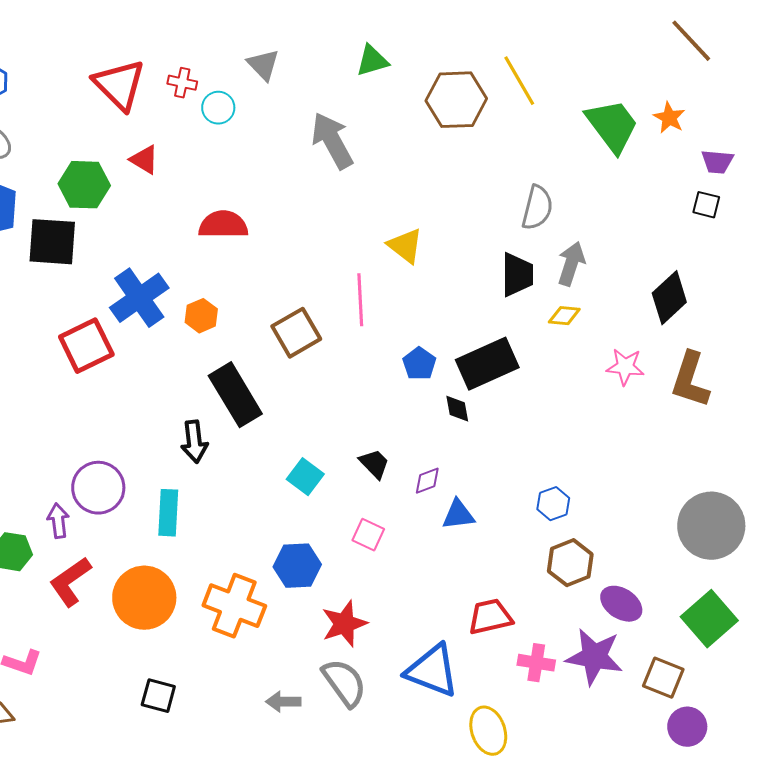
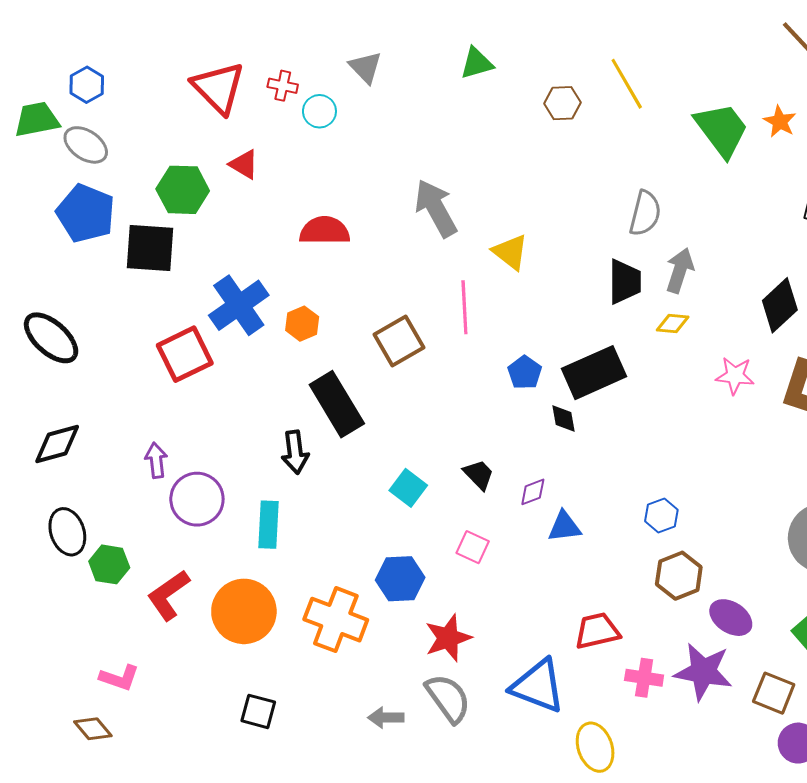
brown hexagon: (456, 100) -> (562, 103), size x0.6
gray arrow: (332, 141) -> (436, 208), moved
purple arrow: (58, 521) -> (156, 460), moved

